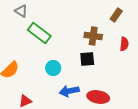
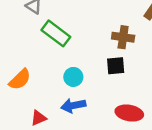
blue arrow: (69, 91) -> (73, 106), moved

